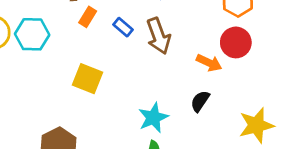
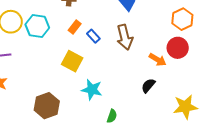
orange rectangle: (88, 17) -> (75, 27), moved
blue rectangle: (123, 27) -> (93, 36), moved
cyan star: (153, 118) -> (92, 90), moved, turned 30

